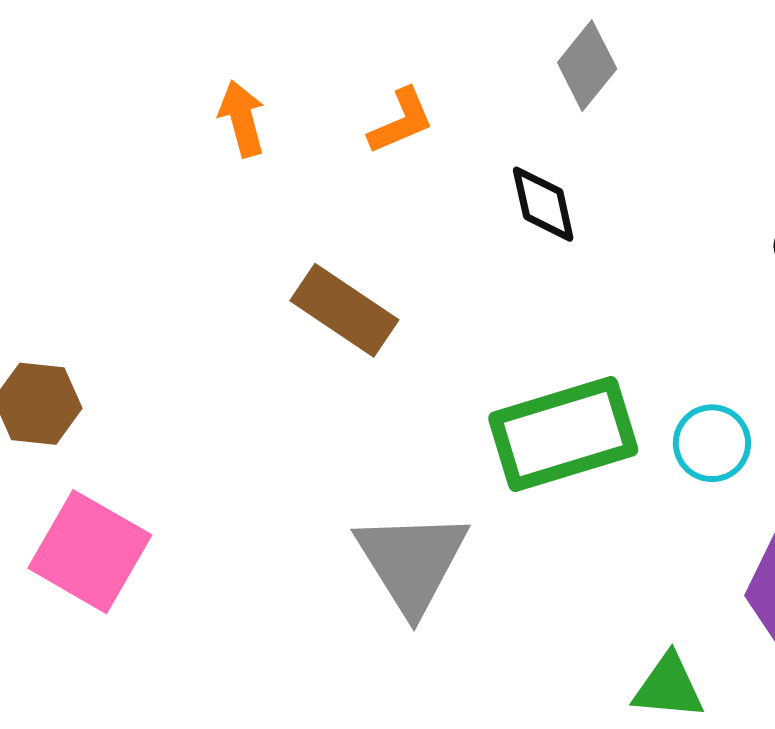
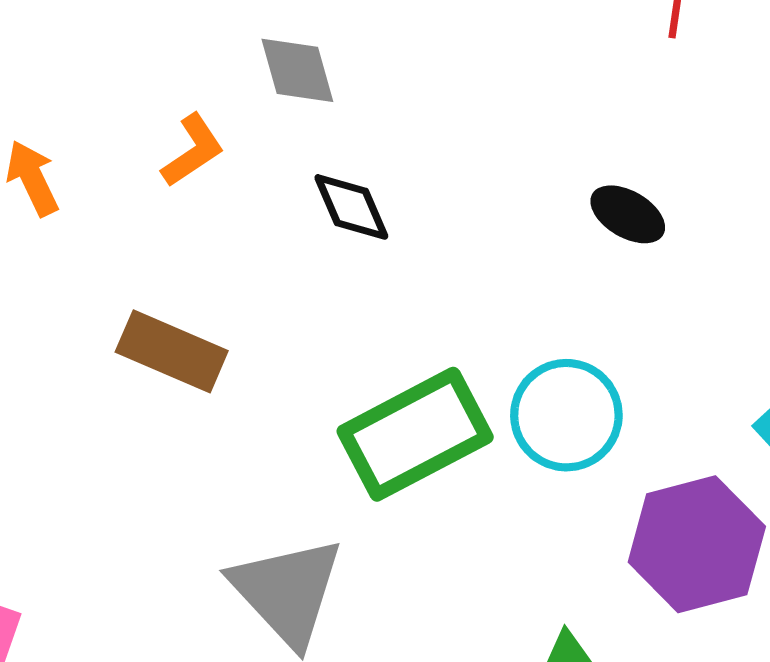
gray diamond: (587, 66) -> (297, 70), moved, turned -44
cyan circle: (712, 443) -> (566, 415), size x1.4

